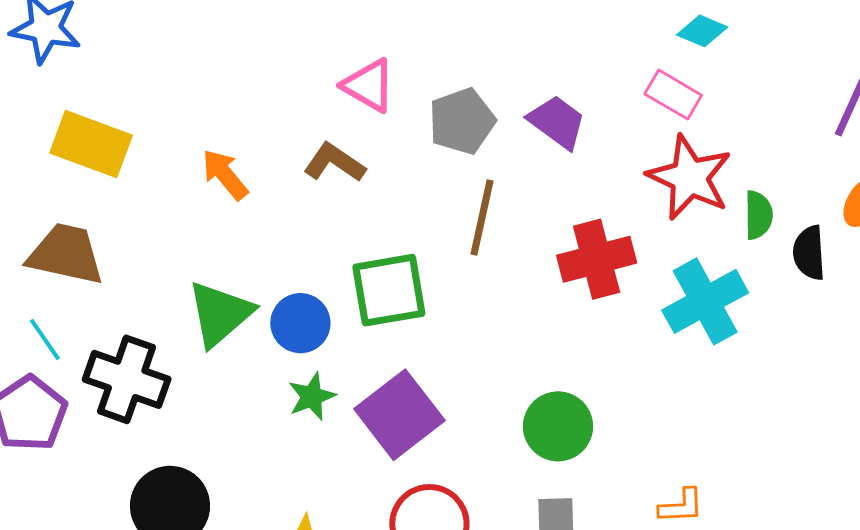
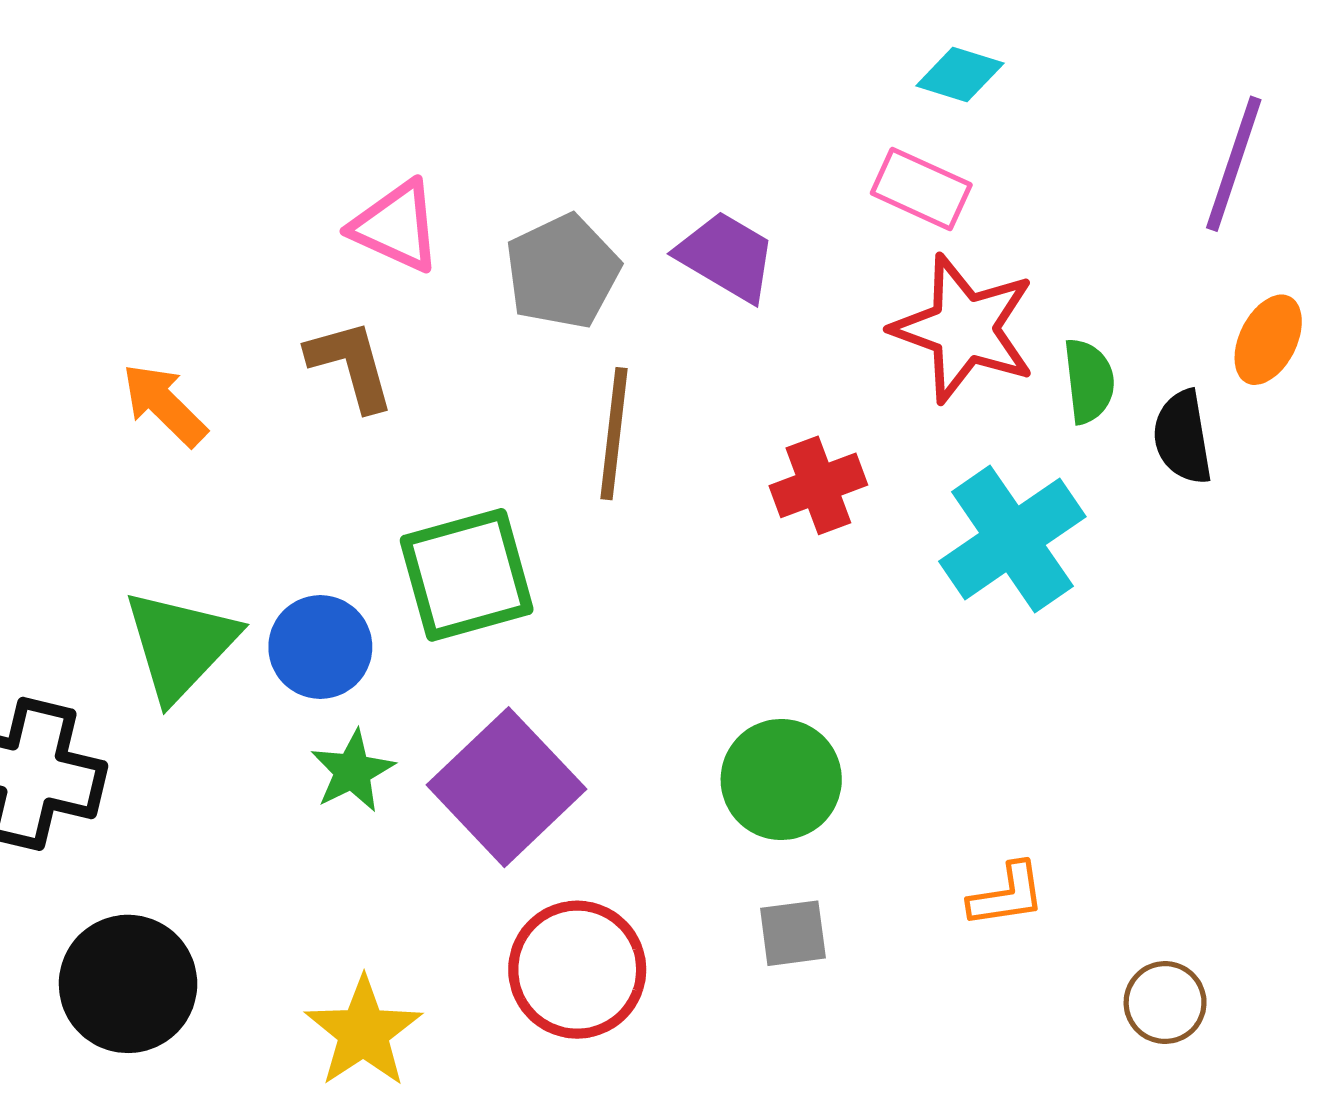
brown L-shape: (334, 163) -> (351, 365), turned 46
red cross: (597, 259) -> (818, 485), size x0.7

